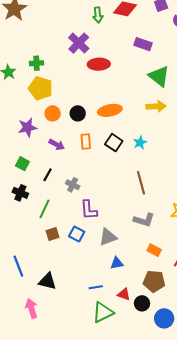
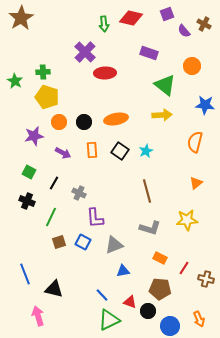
blue line: (96, 287) -> (102, 295), turned 56

